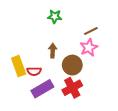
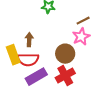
brown arrow: (53, 51) -> (29, 40), moved
red semicircle: (34, 71) -> (28, 60), size x1.5

